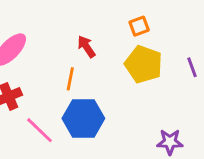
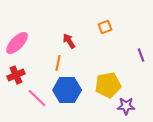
yellow pentagon: (144, 64) -> (108, 85), moved, turned -30

